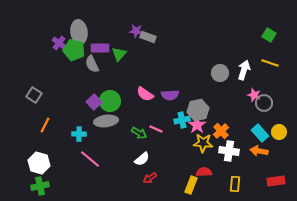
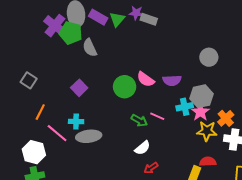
purple cross: (59, 43) -> (55, 26), size x1.5
purple rectangle: (100, 48) -> (98, 17), moved, turned 30
green triangle: (119, 54) -> (117, 19), moved
gray circle: (220, 73) -> (209, 57), moved
green circle: (110, 101) -> (125, 87), moved
purple square: (94, 102) -> (79, 88), moved
gray ellipse: (106, 121) -> (89, 136), moved
pink line: (90, 159) -> (57, 133), moved

